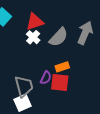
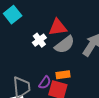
red triangle: (35, 22) -> (58, 27), moved

